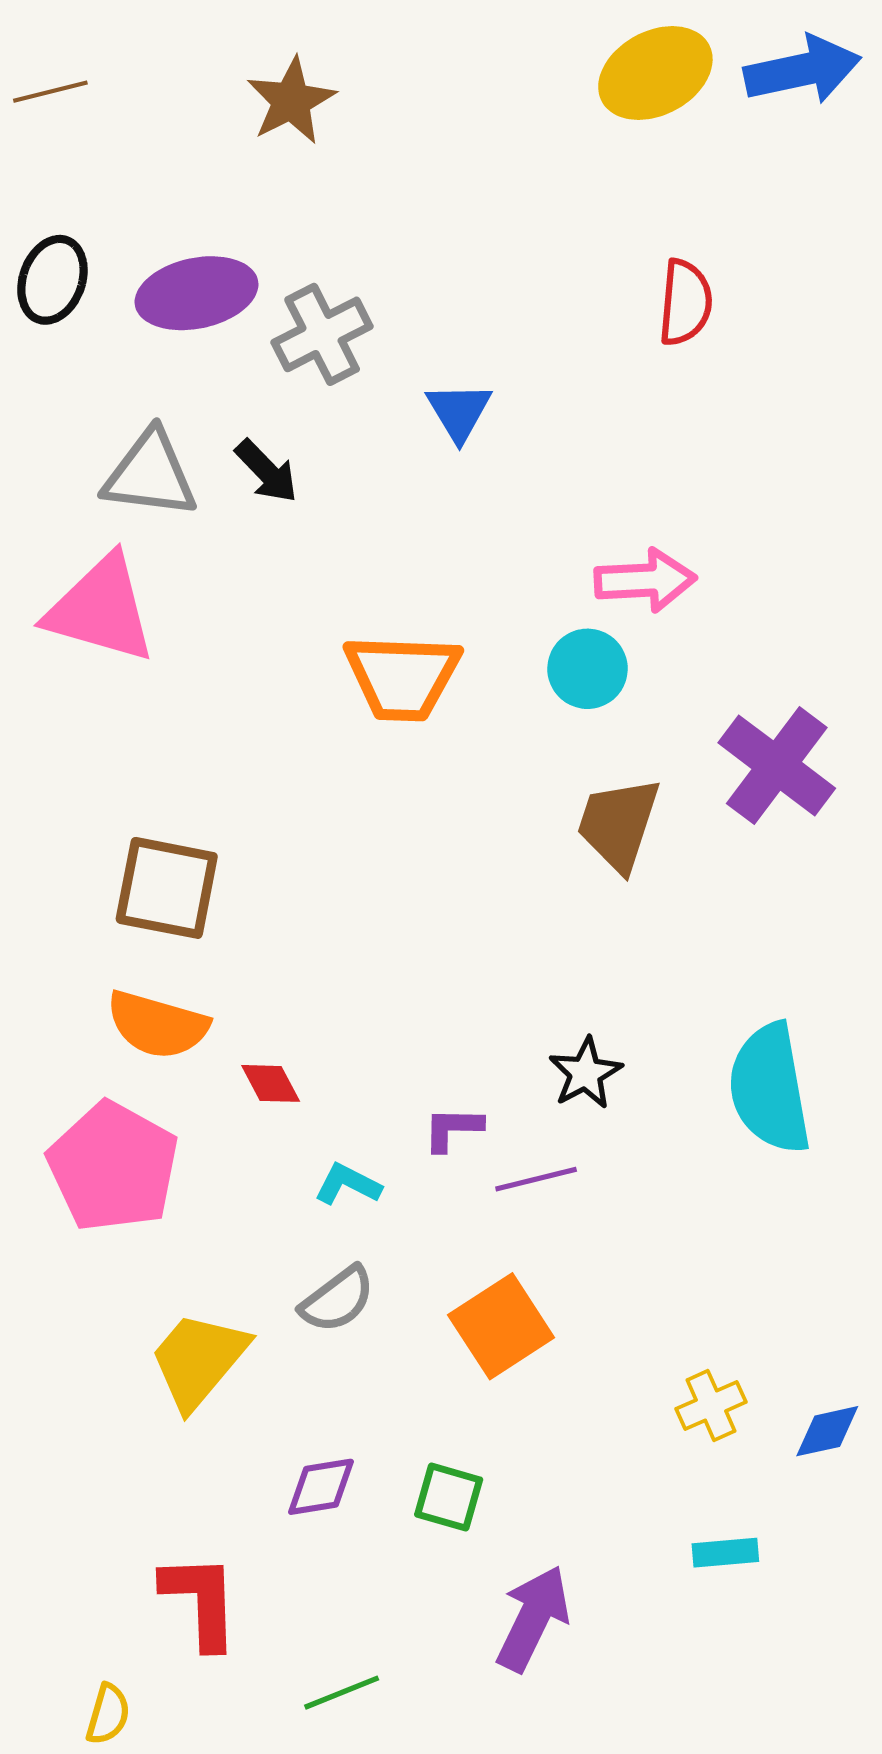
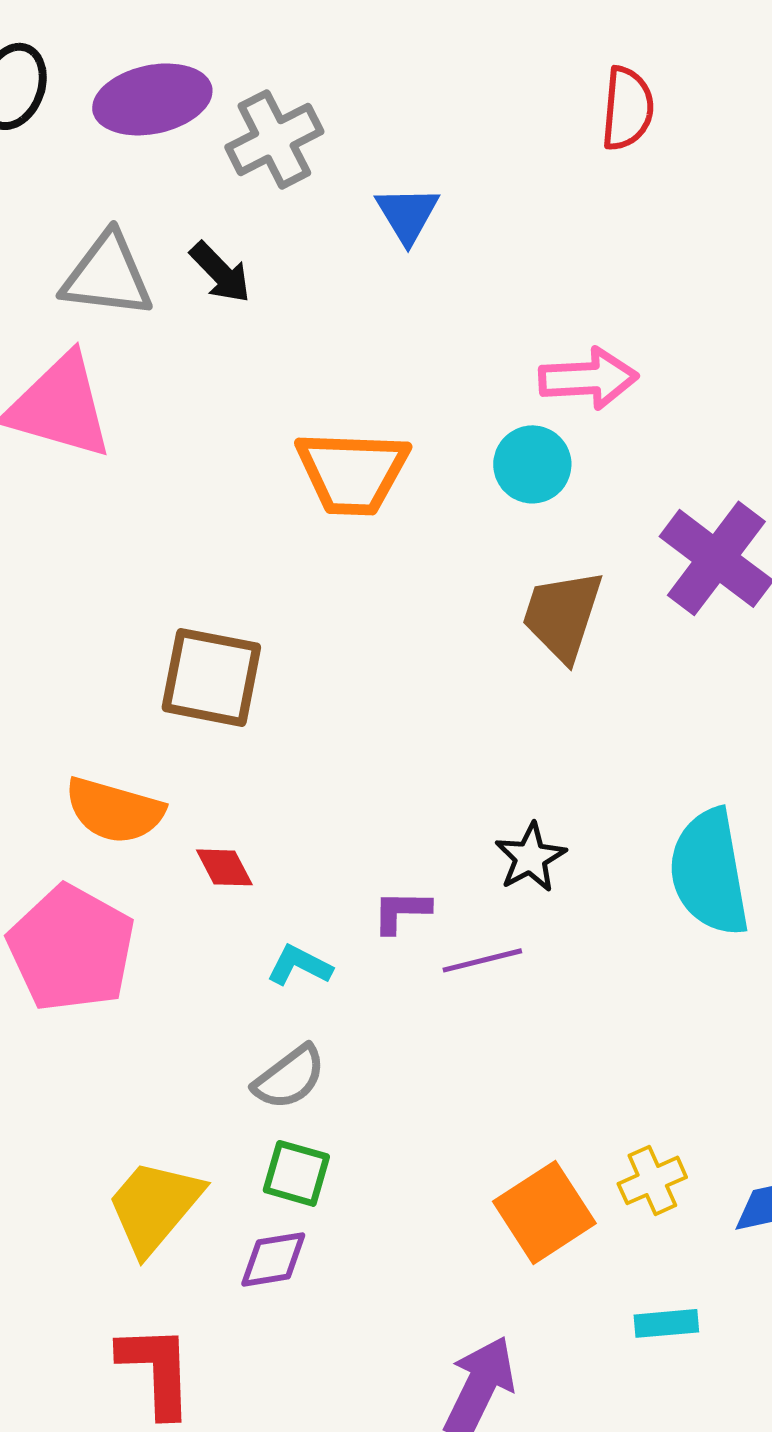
brown square: (167, 888) -> (211, 677), moved
orange square: (501, 1326) -> (544, 1212), moved
yellow trapezoid: (199, 1360) -> (154, 1206), moved
green square: (449, 1497) -> (296, 1173), moved

